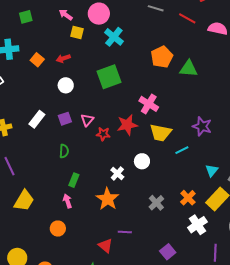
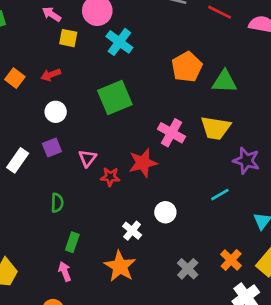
purple square: (65, 119) -> (52, 148), moved
yellow trapezoid: (160, 133) -> (216, 128), moved

